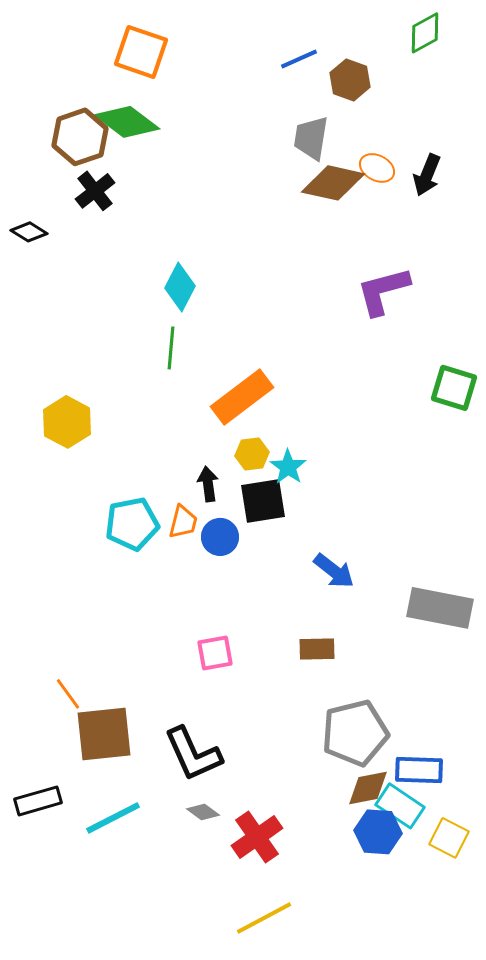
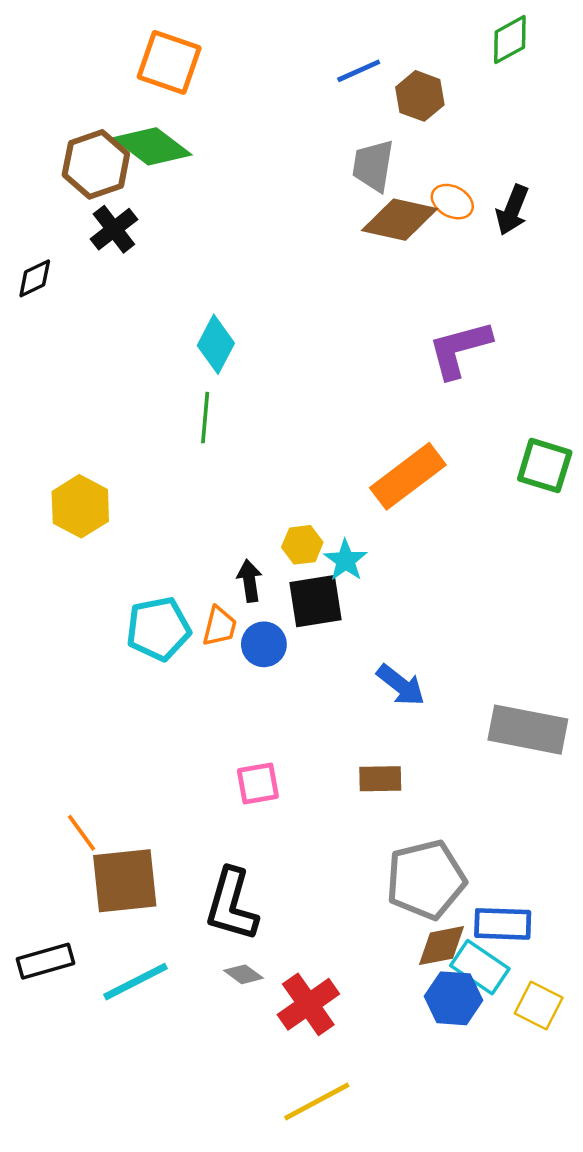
black diamond: (29, 232) -> (35, 278), turned -57
orange rectangle: (242, 397) -> (408, 476), moved
black L-shape: (193, 754) -> (232, 905), turned 40

